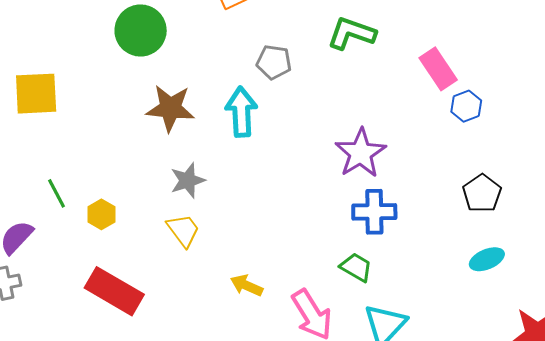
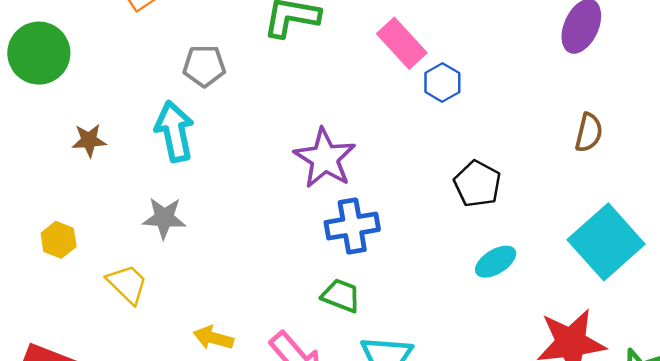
brown star: (170, 108) -> (89, 140), size x0.6
gray star: (188, 180) -> (164, 218), moved, turned 30
yellow hexagon: (101, 214) -> (59, 240), moved

